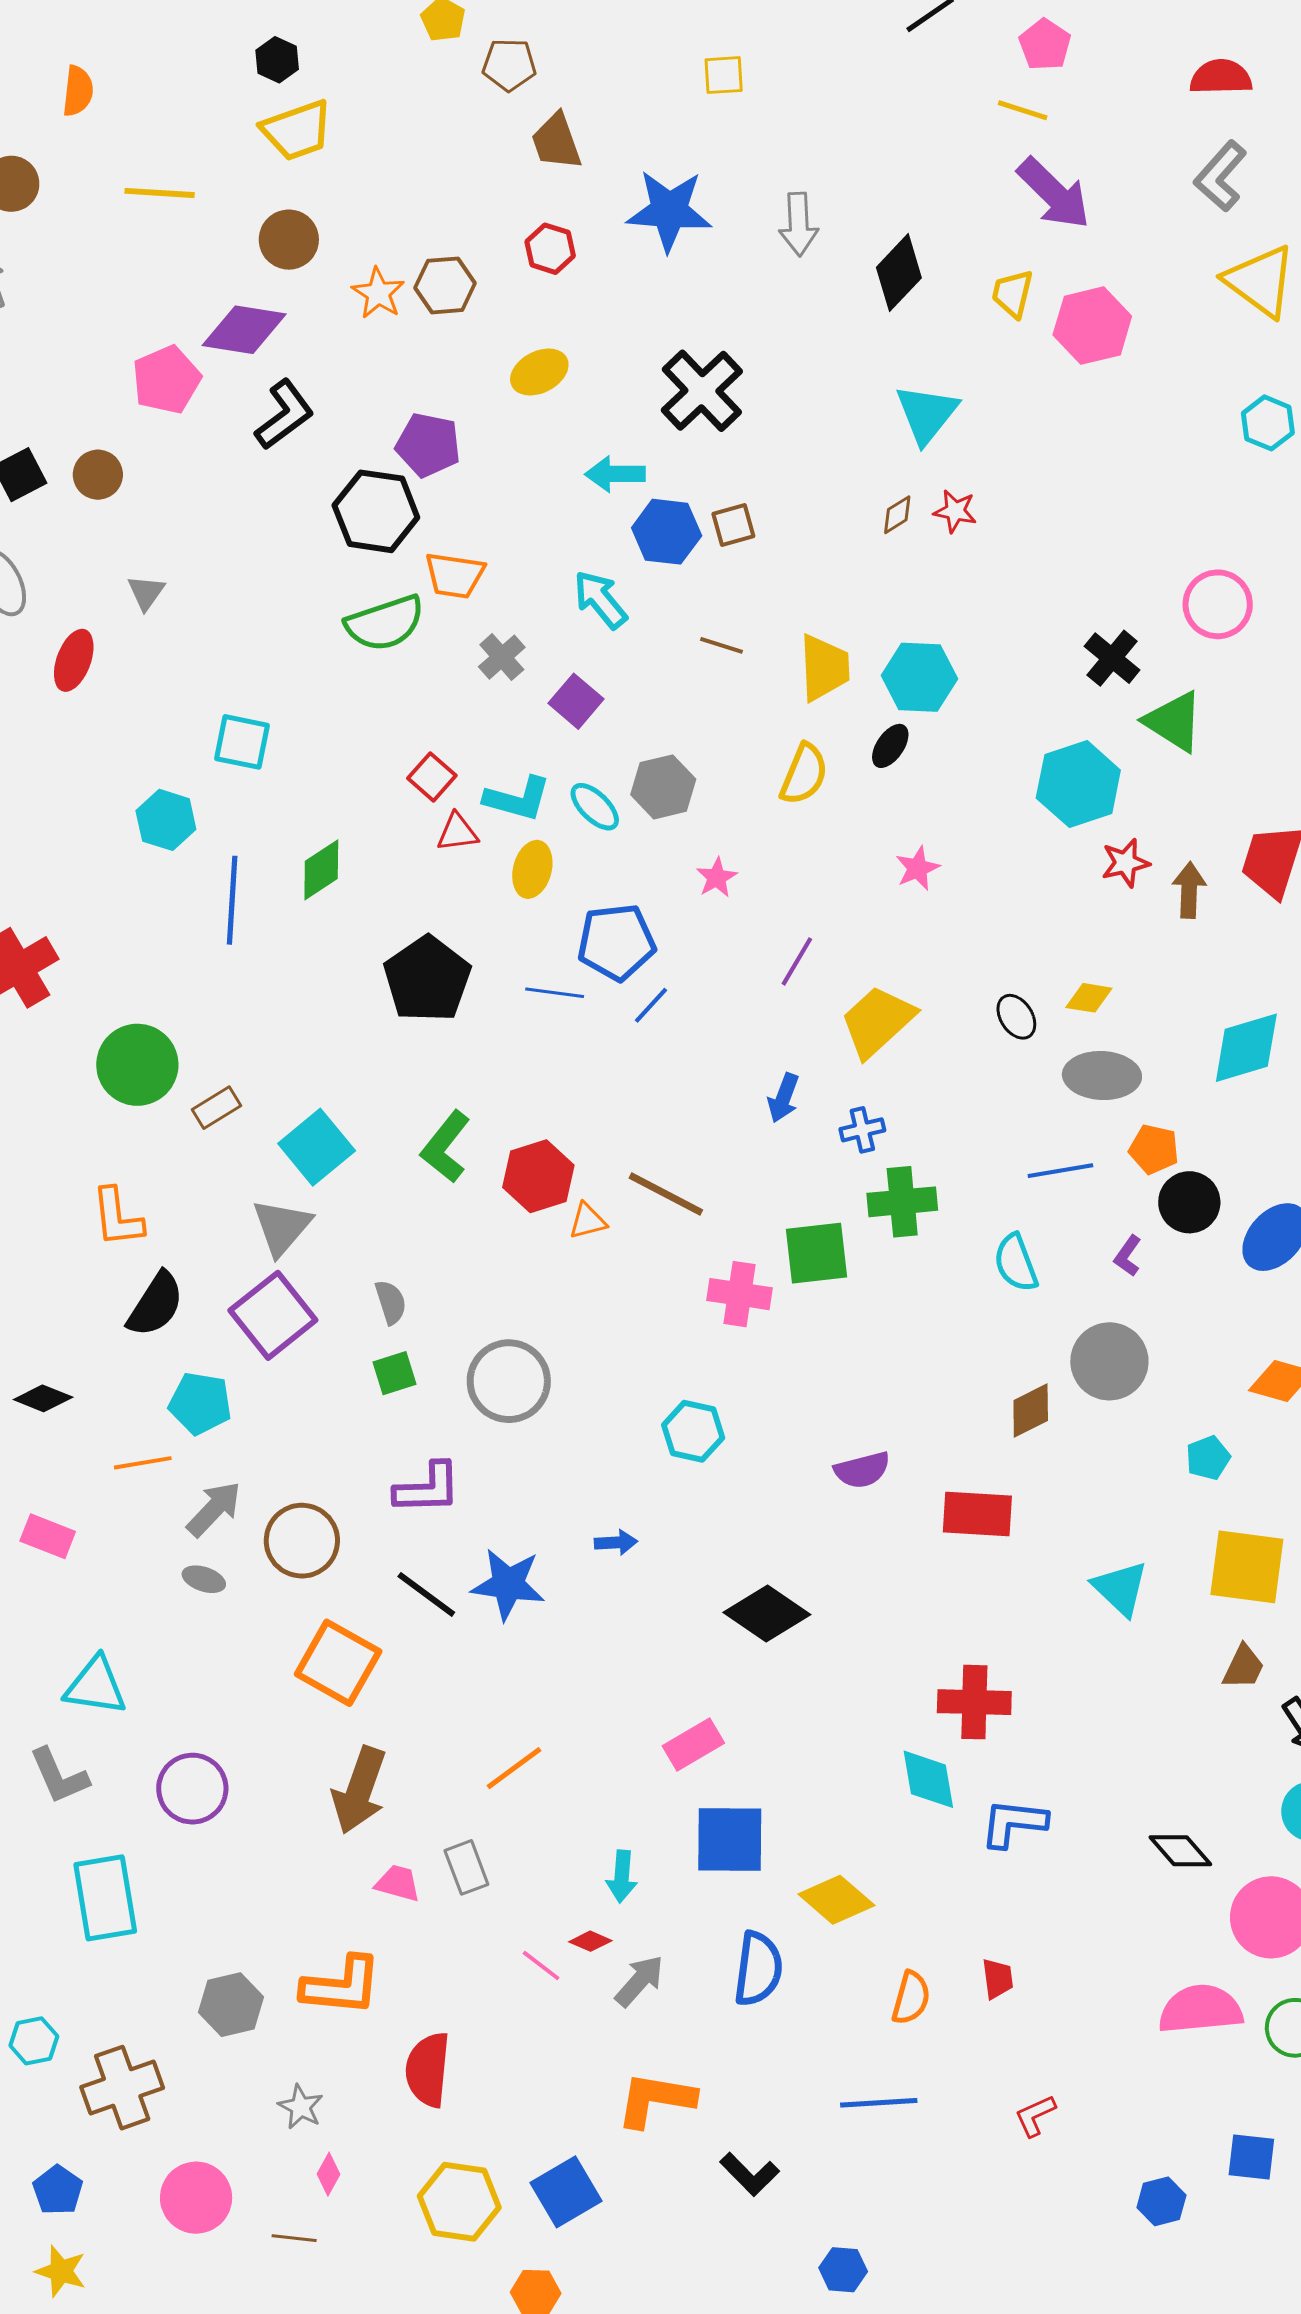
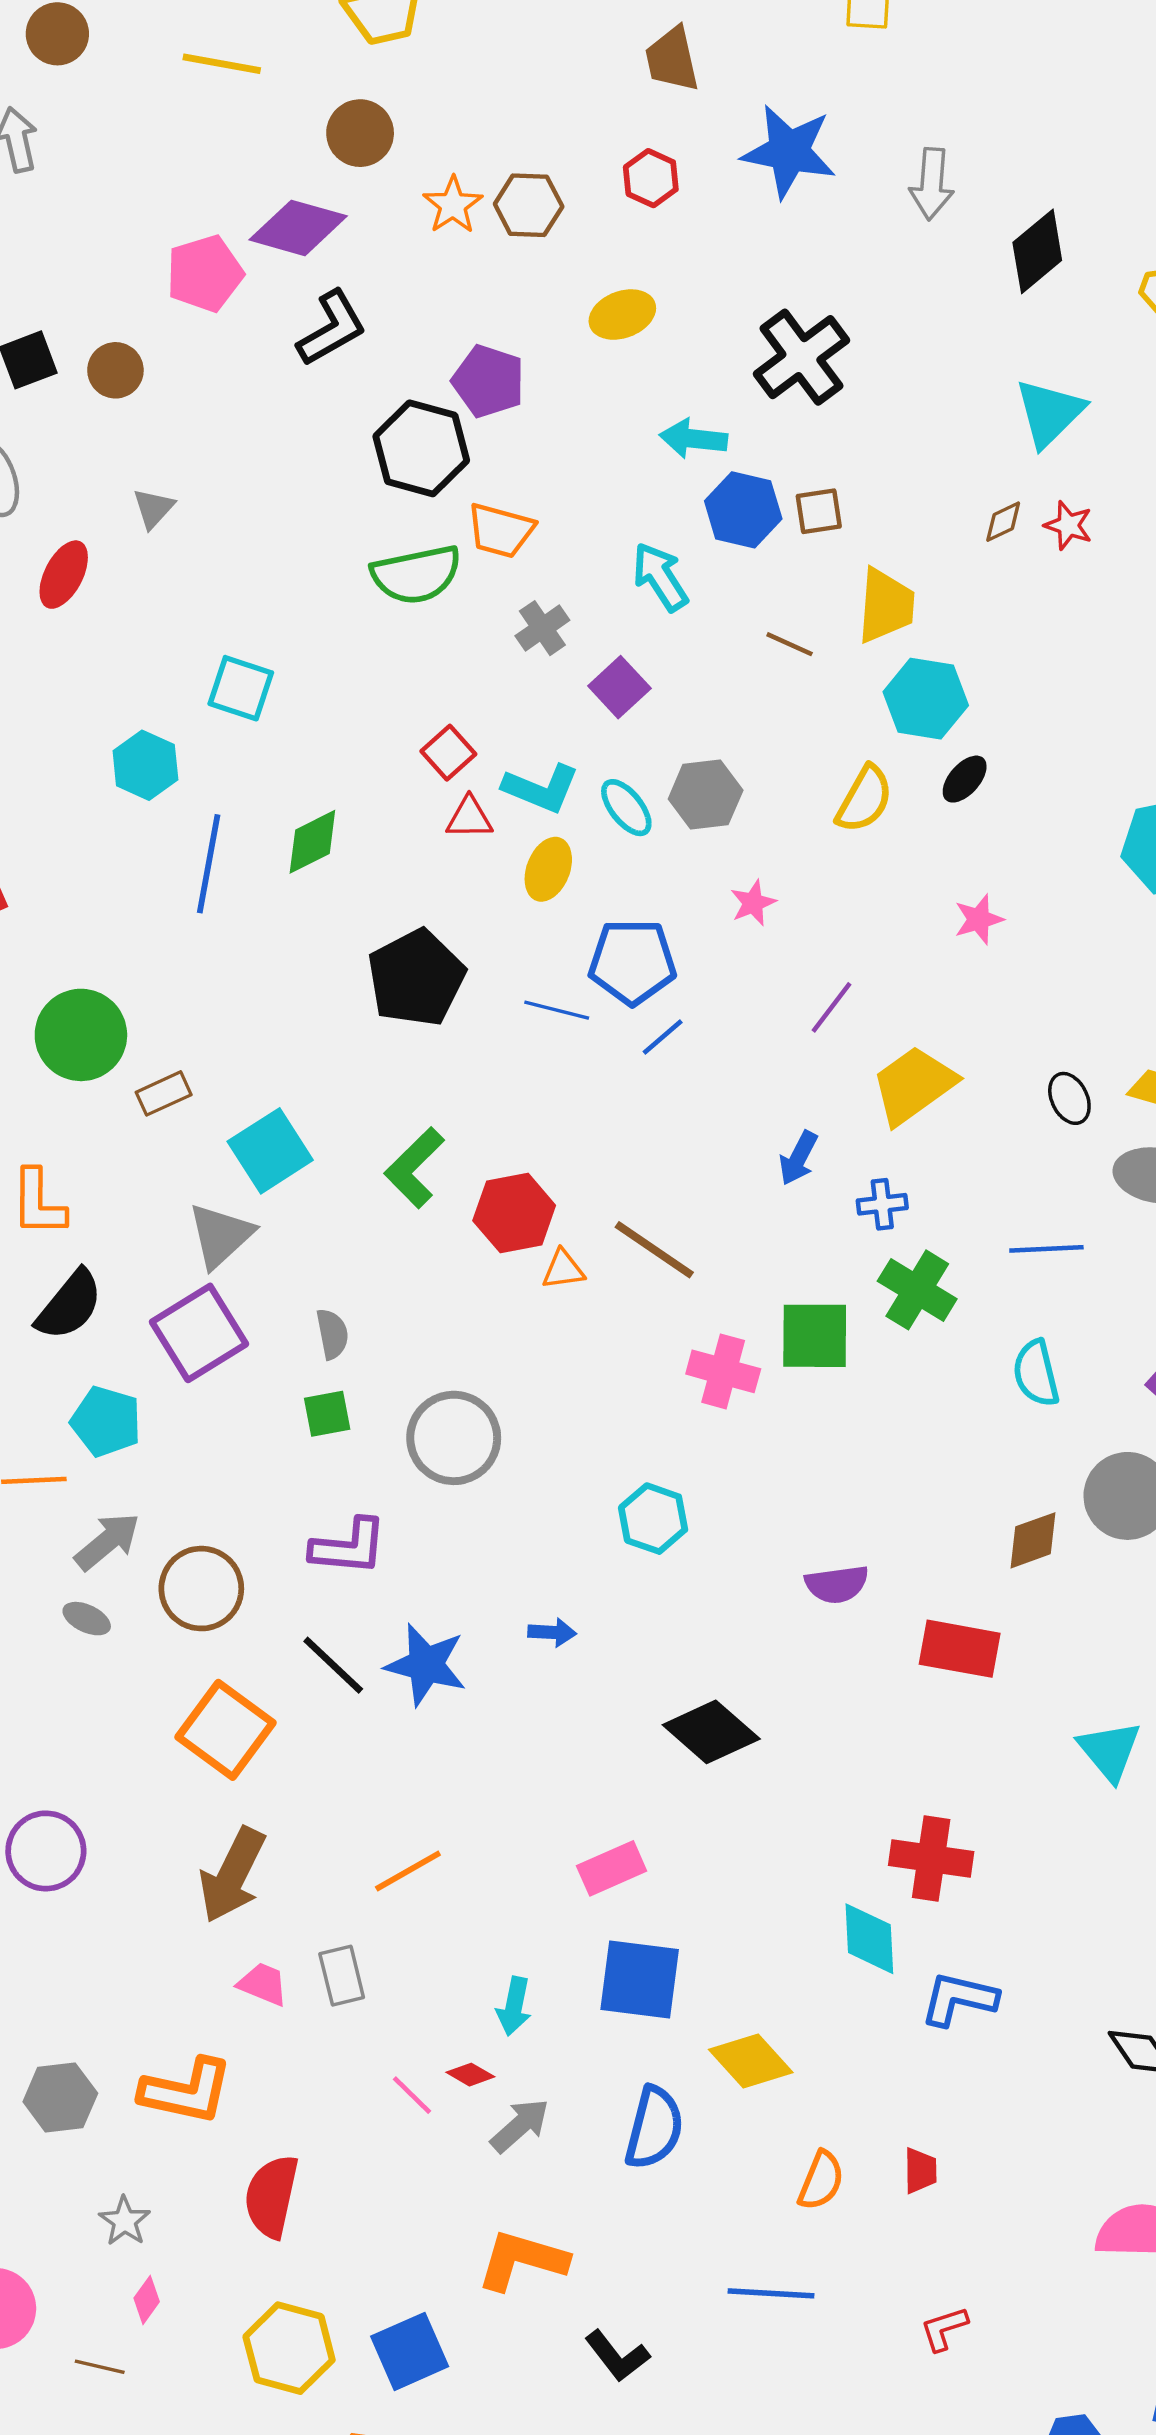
yellow trapezoid: (824, 668) -> (886, 606), moved
cyan hexagon: (919, 677) -> (926, 699), moved
blue line: (1060, 1171) -> (1046, 1249), moved
green cross: (902, 1202) -> (917, 1290), turned 30

